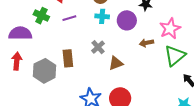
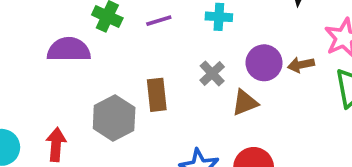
purple circle: (127, 20) -> (264, 63), moved
red arrow: (17, 61) -> (56, 145), moved

